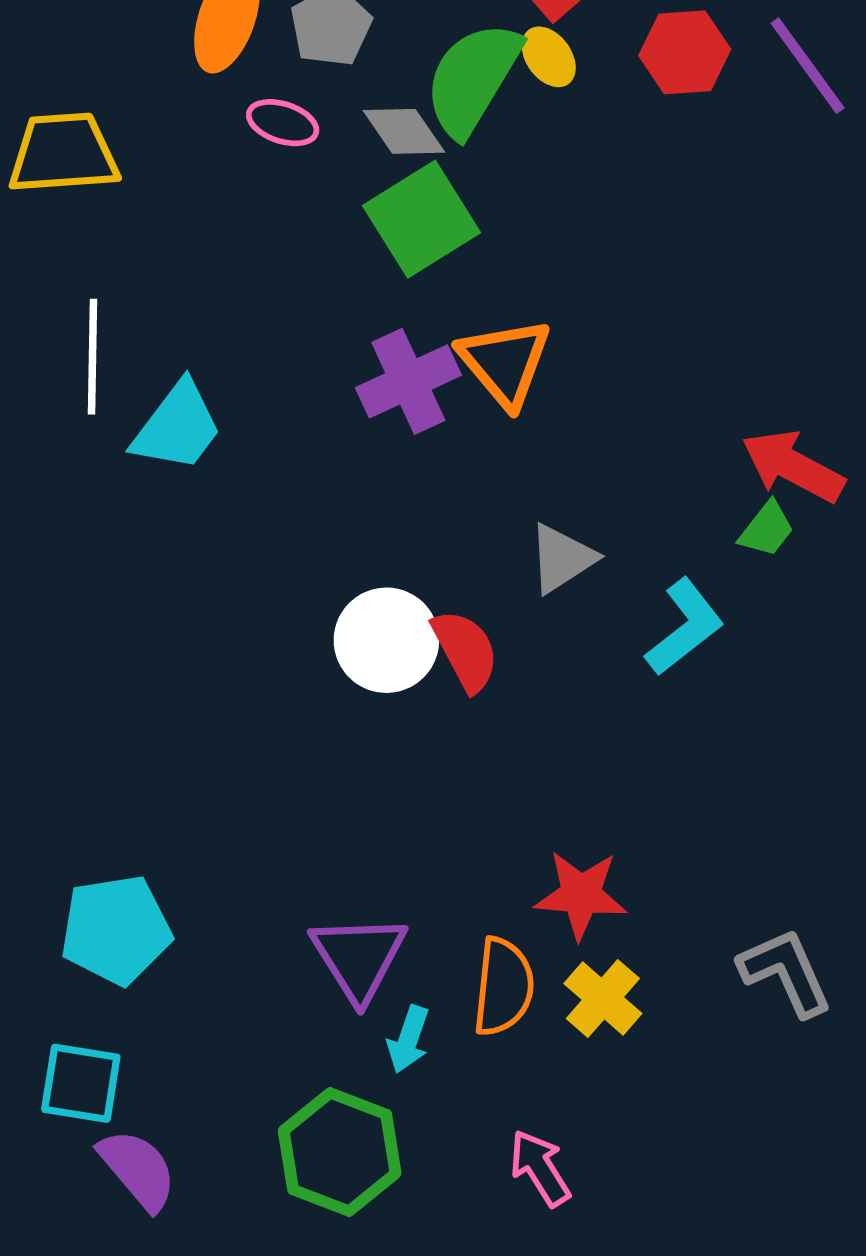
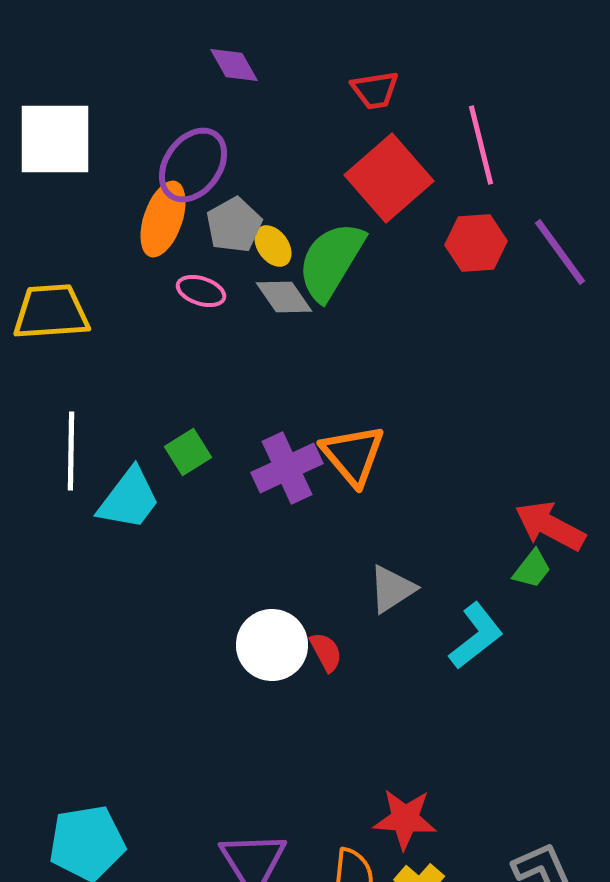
yellow ellipse: (549, 57) -> (273, 246), moved
green square: (422, 219) -> (188, 452), moved, size x0.6
red semicircle: (465, 650) -> (326, 652), size x0.7

